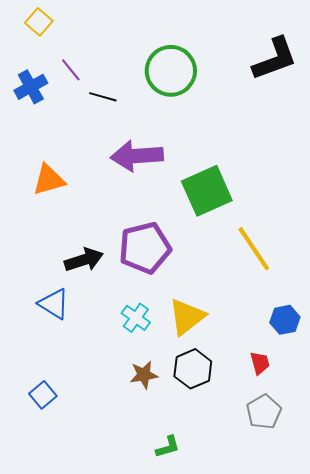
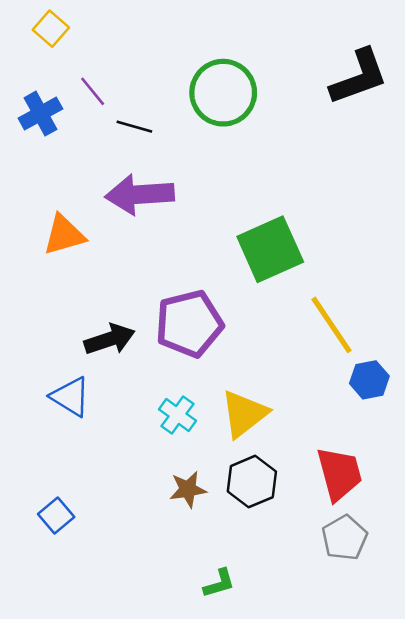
purple arrow: (137, 156) -> (140, 194), moved
blue hexagon: (285, 320) -> (369, 380), moved
red trapezoid: (260, 363) -> (339, 474), size x1.8

